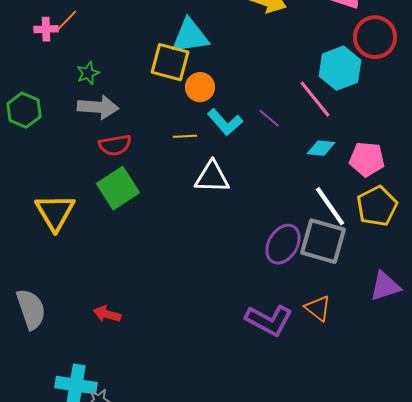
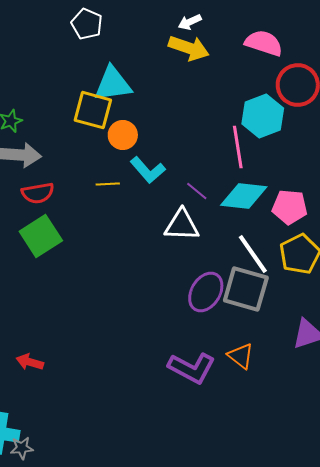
pink line: (315, 99) -> (238, 147), turned 30
purple line: (269, 118) -> (197, 191), moved
cyan diamond: (321, 148) -> (244, 196), size x1.6
white triangle: (212, 177) -> (182, 225), moved

